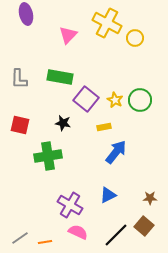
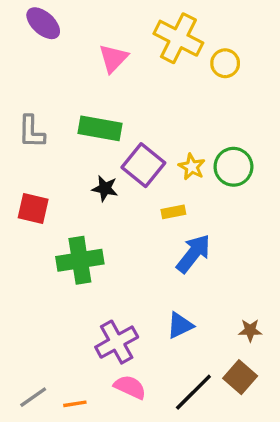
purple ellipse: (26, 14) -> (43, 23), turned -35
black star: (63, 123) -> (105, 188), moved
purple cross: (70, 205) -> (117, 342), turned 30

